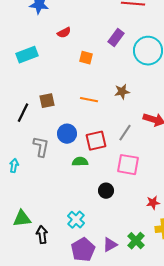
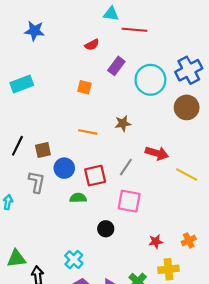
red semicircle: (64, 33) -> (92, 45), moved
brown square: (47, 101) -> (43, 150), moved

